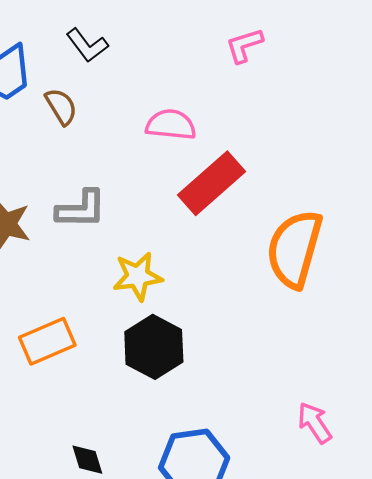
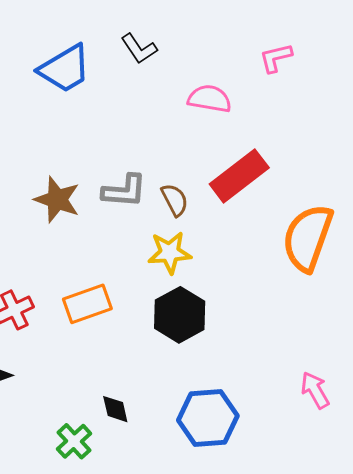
brown semicircle: (61, 106) -> (175, 200), moved
pink semicircle: (171, 125) -> (210, 99), moved

